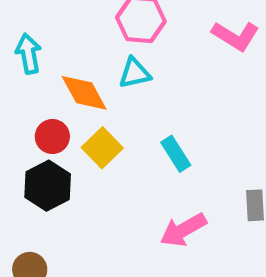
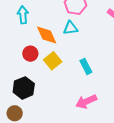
black hexagon: (48, 186) -> (24, 88), moved

